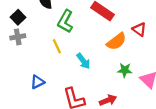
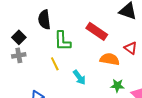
green L-shape: (65, 21) -> (63, 41), turned -30
orange semicircle: (116, 41) -> (110, 59), turned -132

